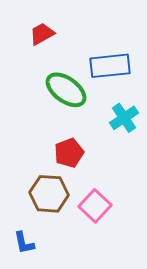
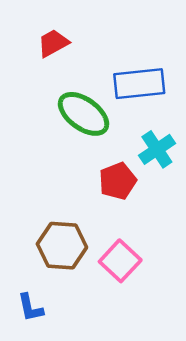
red pentagon: (69, 153) -> (118, 181), moved

